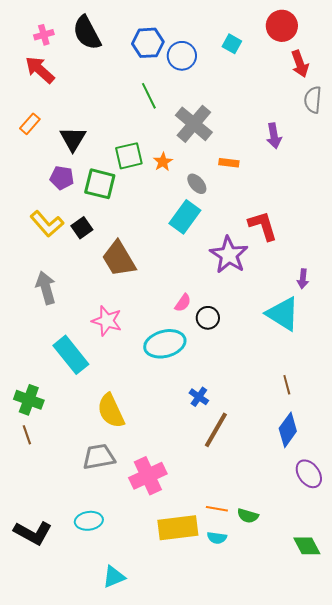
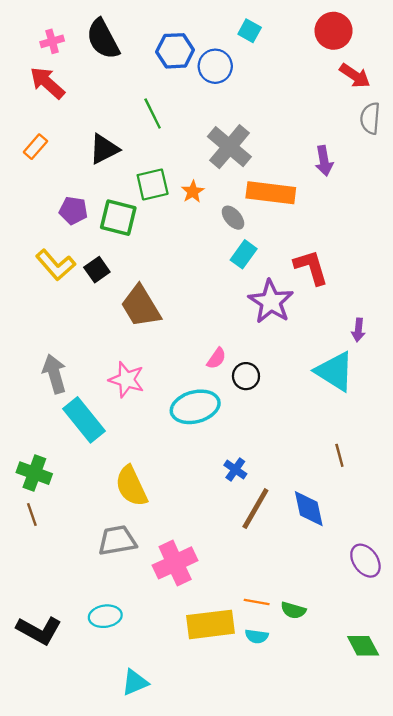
cyan square: (232, 44) -> (250, 31), moved
red arrow: (300, 64) -> (355, 76), turned -36
green line: (149, 96) -> (153, 114), moved
black triangle: (73, 139) -> (104, 149), moved, turned 32
orange rectangle: (229, 163) -> (271, 193), size x2.0
cyan rectangle: (185, 217) -> (244, 254), moved, size x0.7
gray arrow: (46, 288) -> (54, 374), moved
blue diamond: (288, 430) -> (309, 509), moved, turned -48

